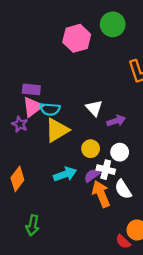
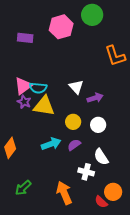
purple rectangle: (31, 89) -> (25, 38), moved
purple star: (20, 124) -> (24, 102), moved
yellow triangle: (57, 130) -> (44, 106), turned 40
white cross: (106, 170) -> (86, 172), moved
orange arrow: (101, 194) -> (64, 193), moved
green arrow: (33, 225) -> (23, 188), turned 36

